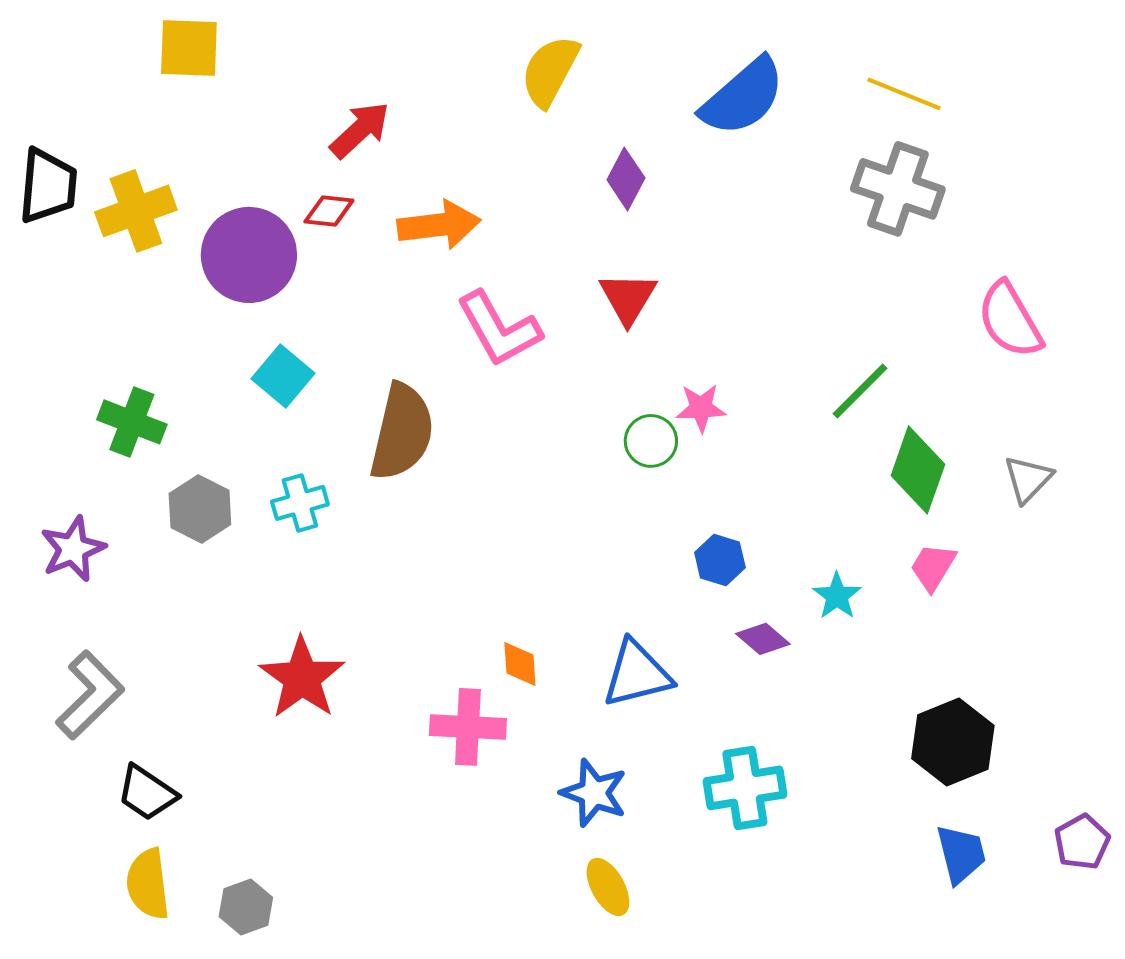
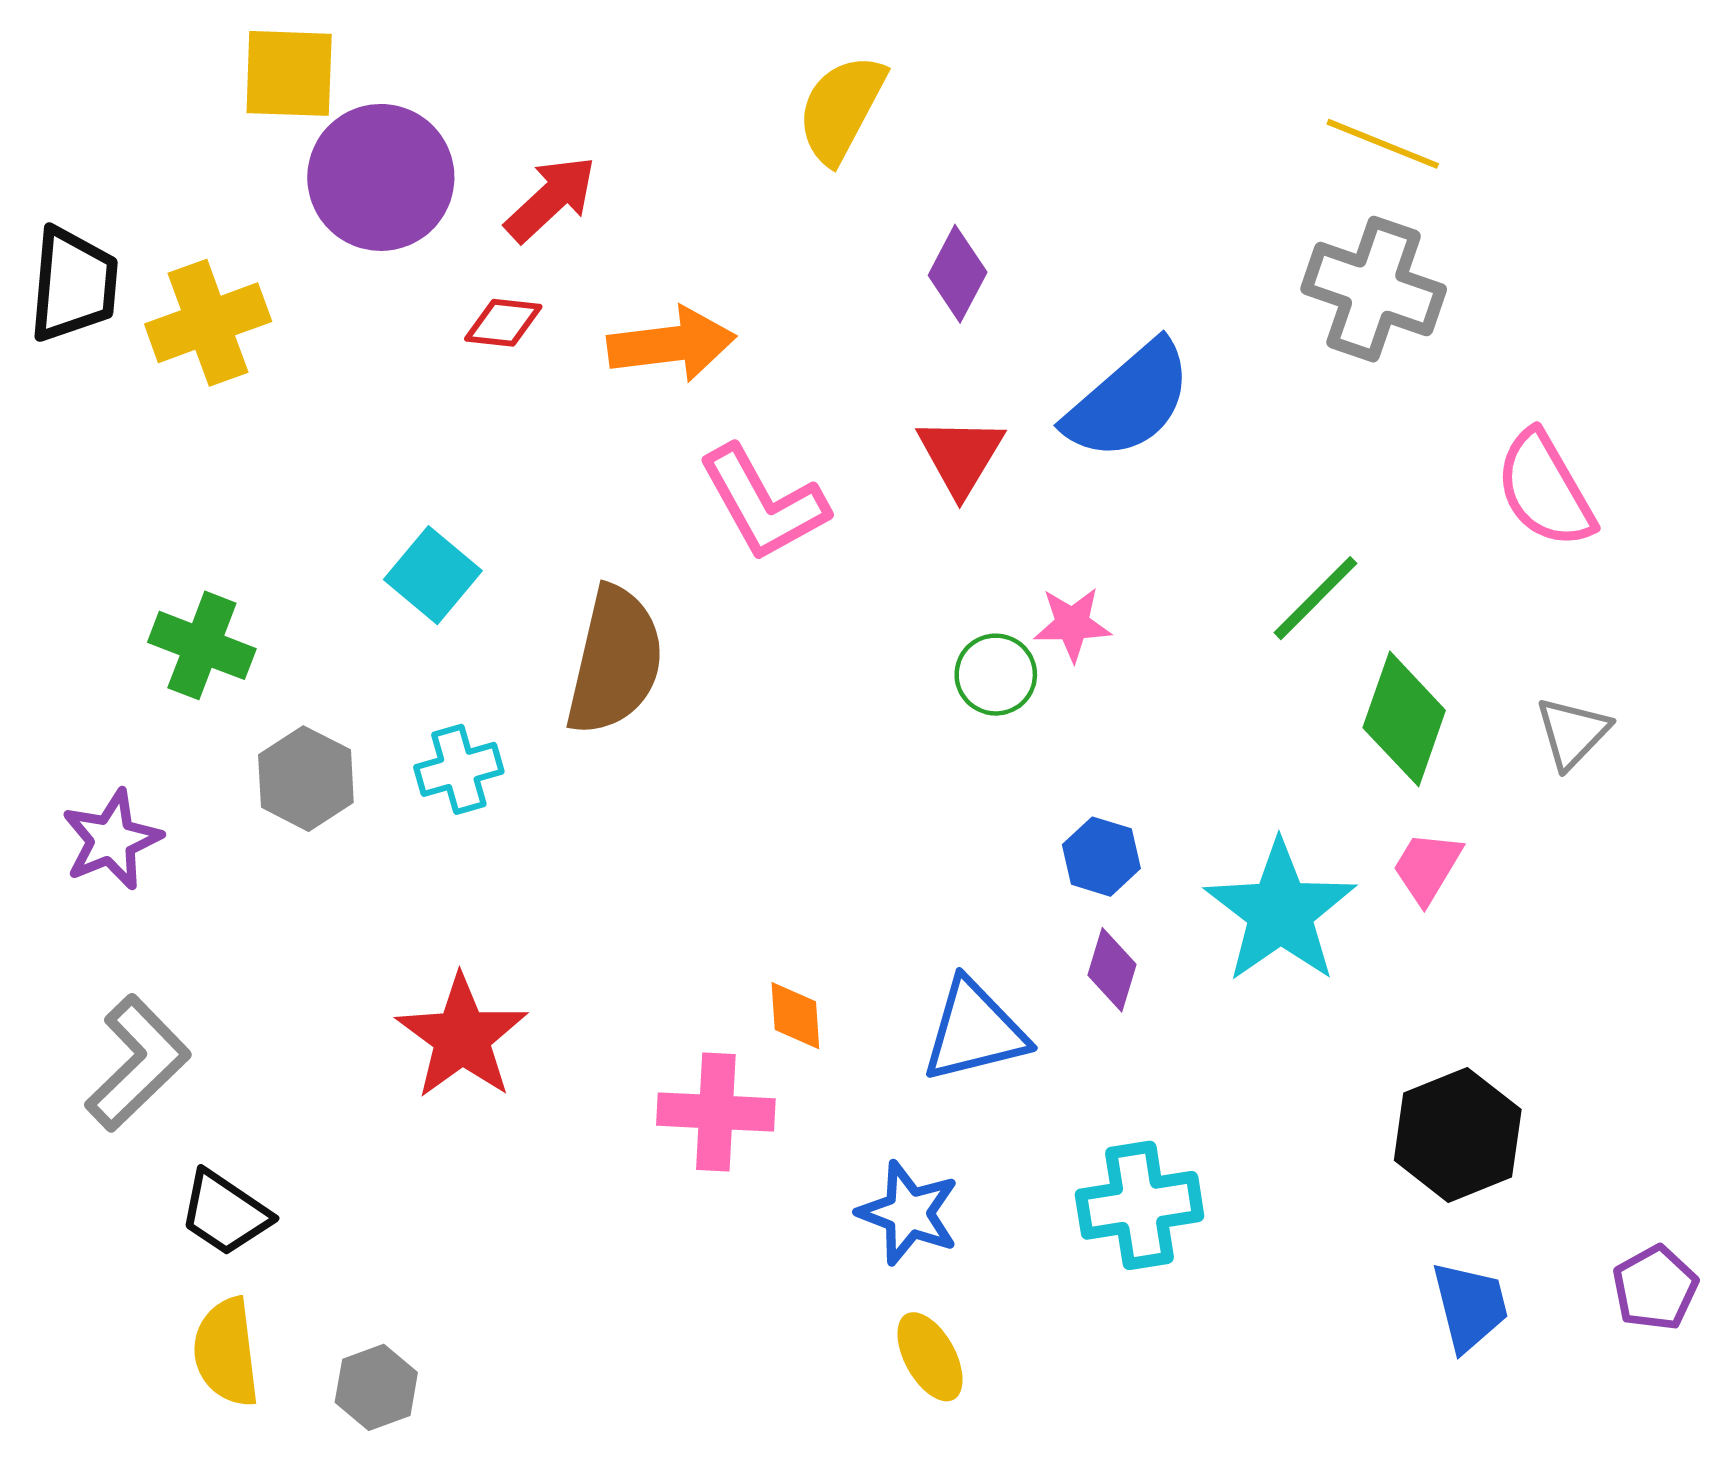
blue semicircle: (743, 97) -> (1129, 401), moved
purple circle: (249, 255) -> (381, 177), moved
cyan star: (837, 596) -> (1280, 912), size x2.0
purple diamond: (763, 639) -> (1112, 970), moved, turned 66

